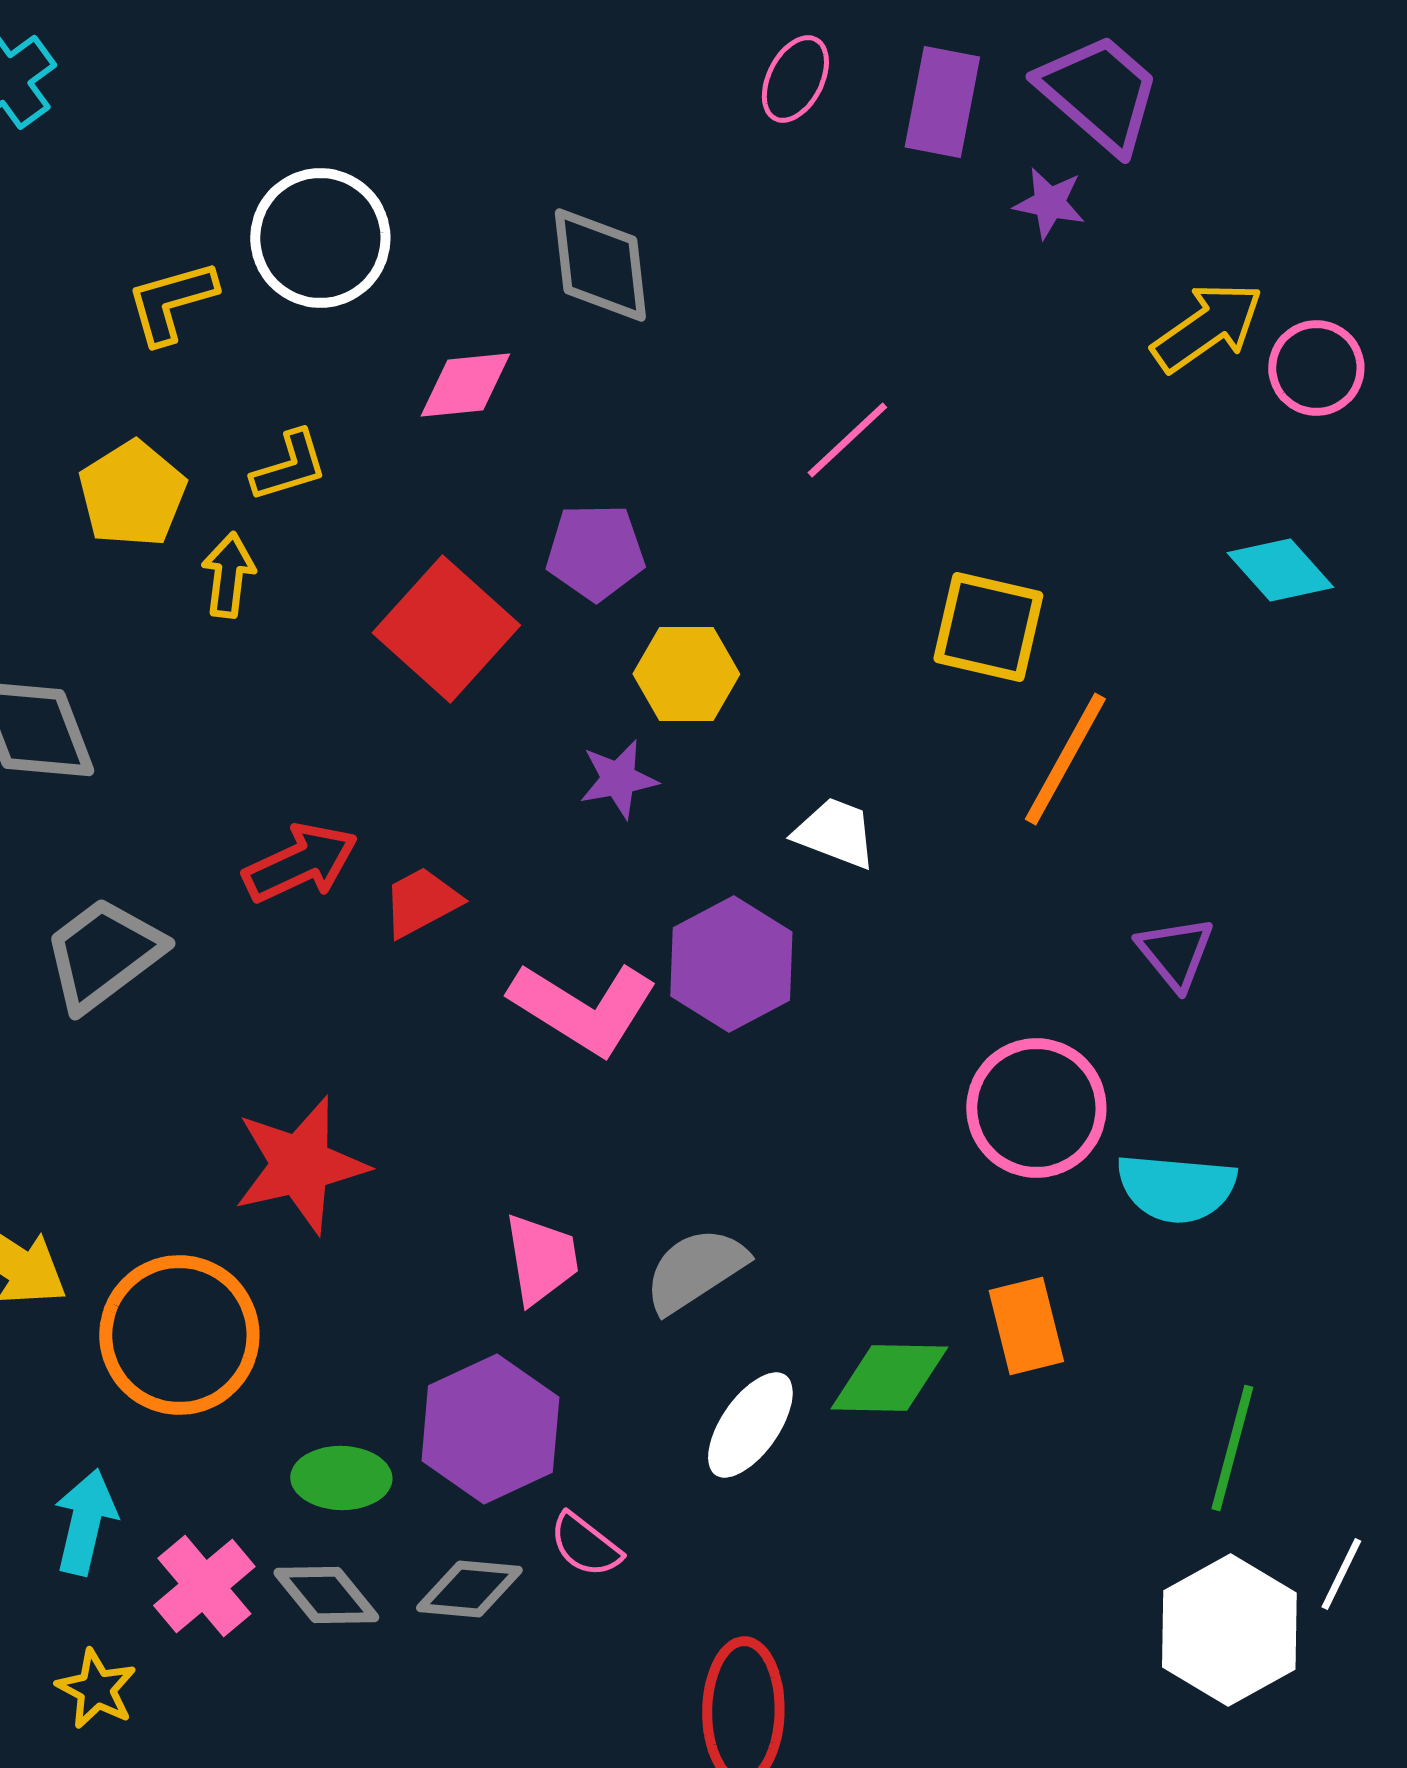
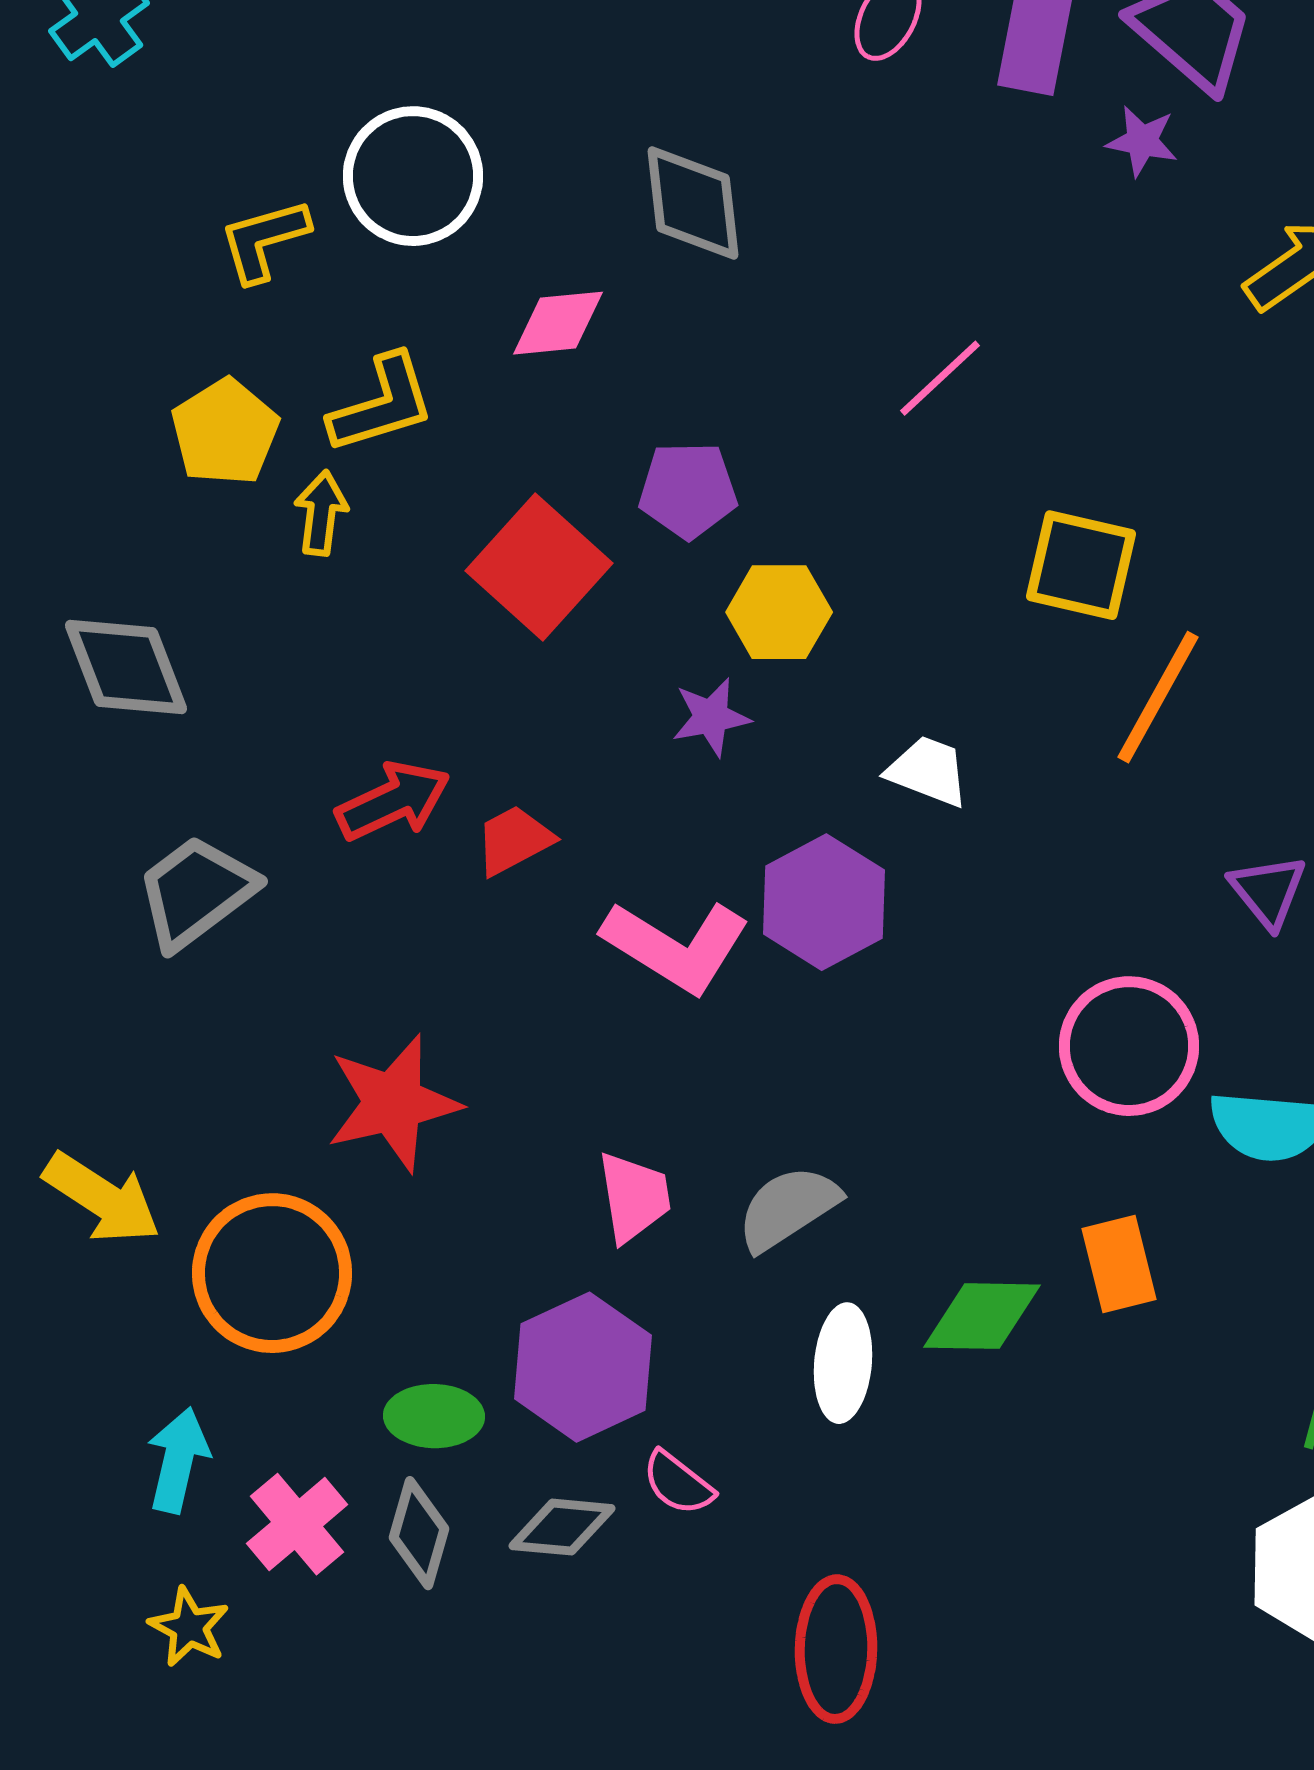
yellow L-shape: (289, 466) -> (382, 404), size x1.4
white ellipse: (750, 1425) -> (843, 1363), turned -30
gray diamond: (326, 1595) -> (419, 1533), turned 55

